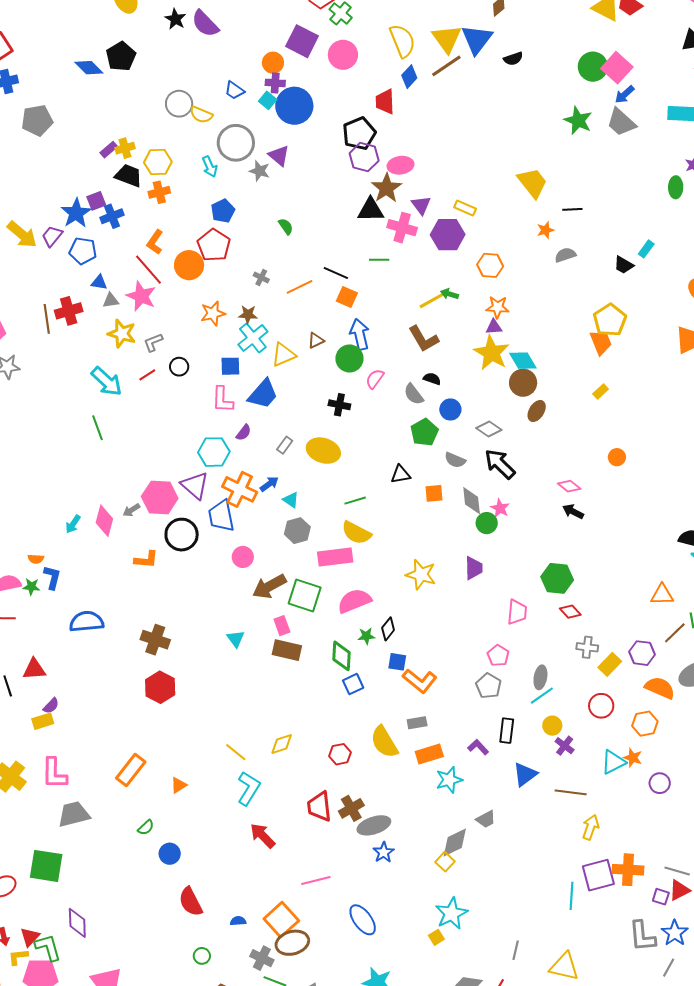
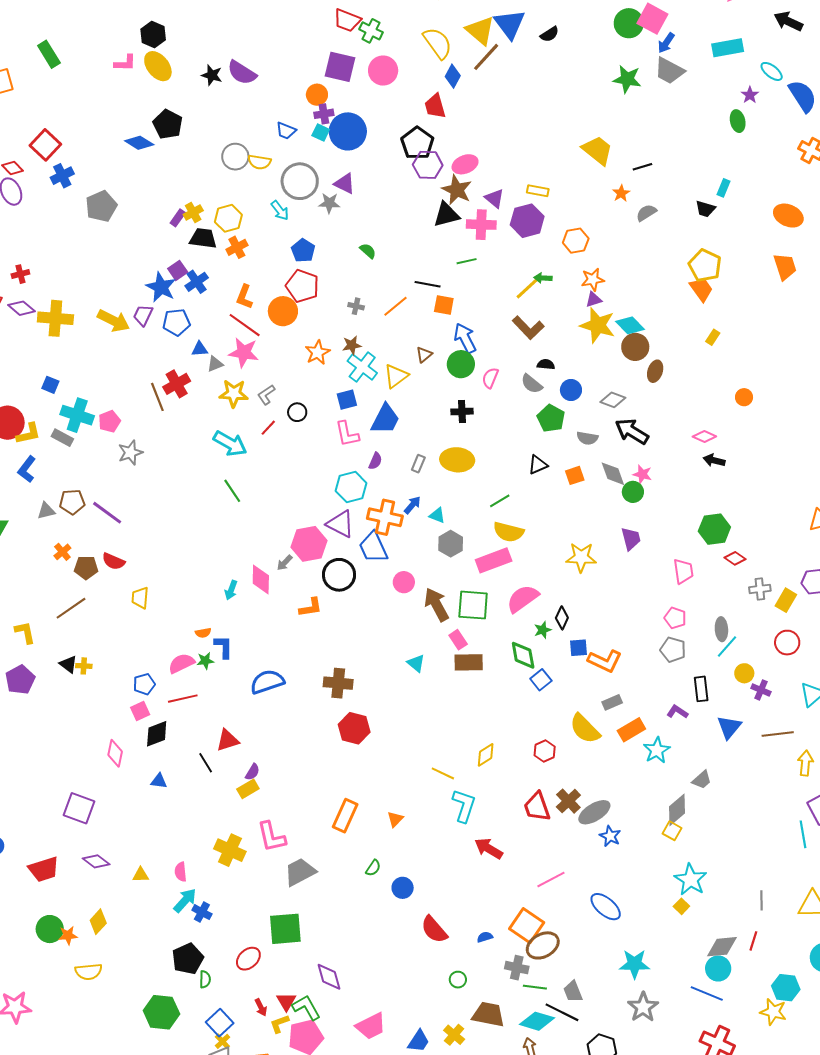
brown arrow: (269, 586) -> (437, 605), turned 104

